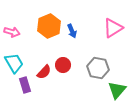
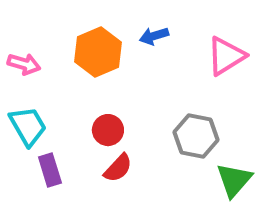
blue arrow: (72, 31) -> (154, 36), moved, turned 96
red circle: (63, 65) -> (108, 130), moved
red semicircle: (44, 72) -> (118, 168), moved

